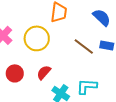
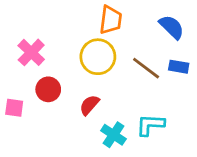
yellow circle: (37, 38) -> (98, 57), moved
red circle: (15, 73) -> (48, 89), moved

